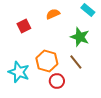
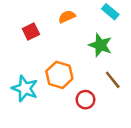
brown line: (76, 62) -> (113, 80), moved
red circle: (57, 81) -> (85, 100), moved

